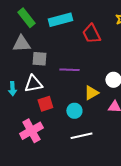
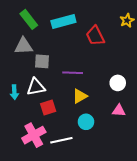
yellow triangle: (91, 93) -> (80, 96), moved
cyan circle: (74, 111) -> (86, 122), moved
white line: (81, 136) -> (61, 140), moved

